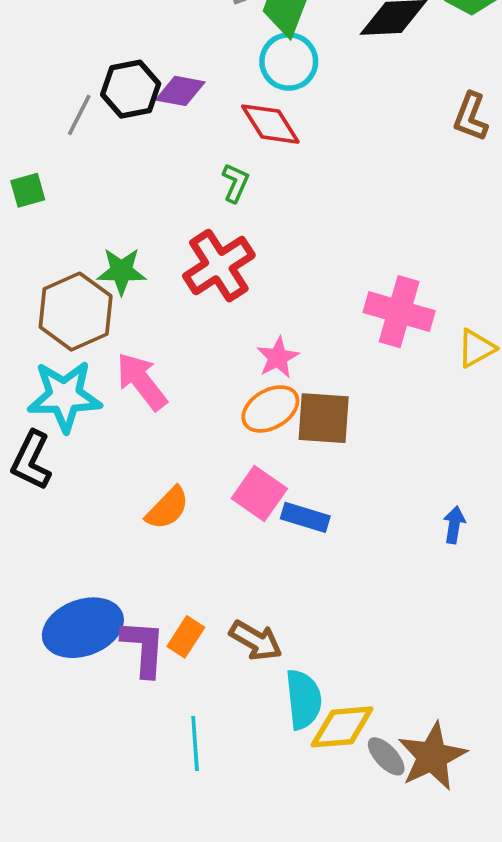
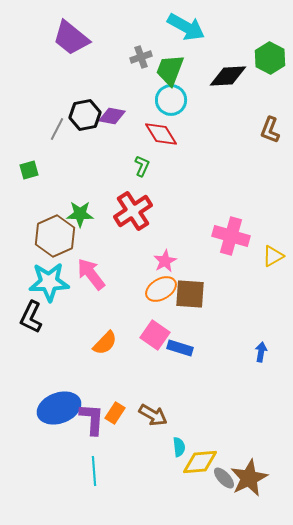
cyan semicircle: (303, 699) -> (179, 447), size x0.6
cyan line: (195, 744) -> (94, 471), moved

